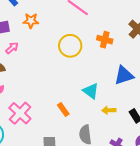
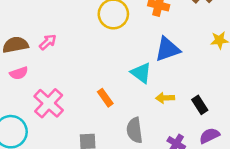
pink arrow: (12, 48) -> (48, 42), moved
blue triangle: (124, 75) -> (167, 49), moved

